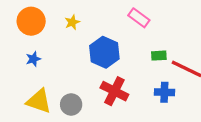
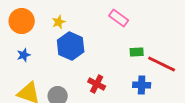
blue hexagon: (104, 52) -> (71, 46), moved
red cross: (114, 91) -> (97, 84), size x0.7

